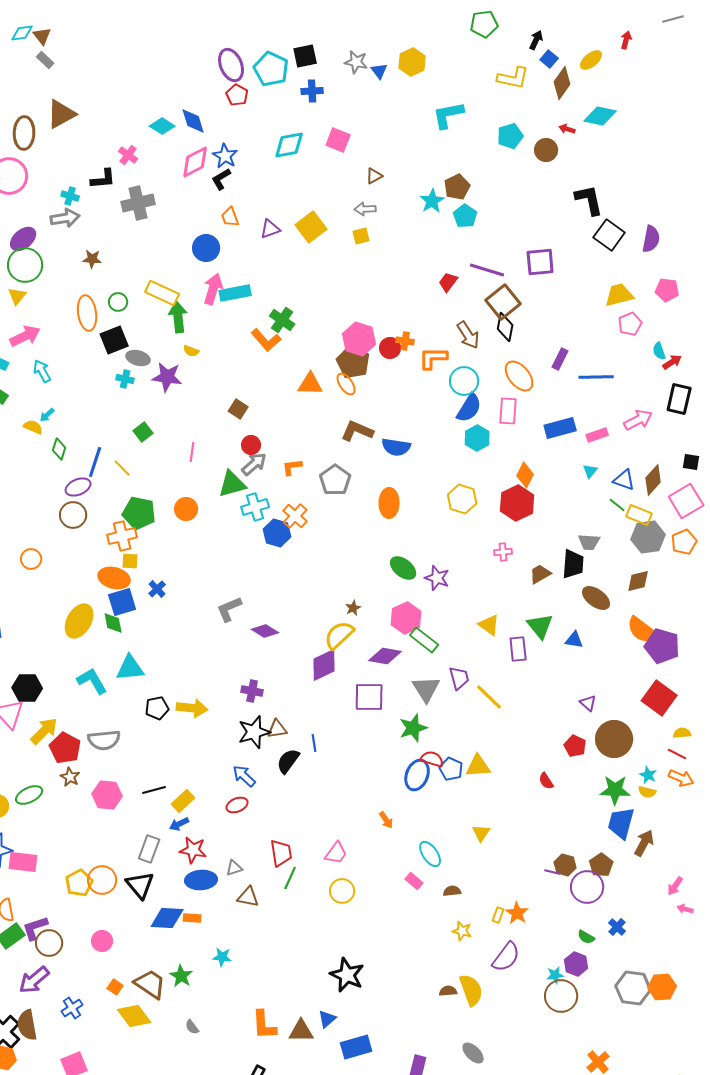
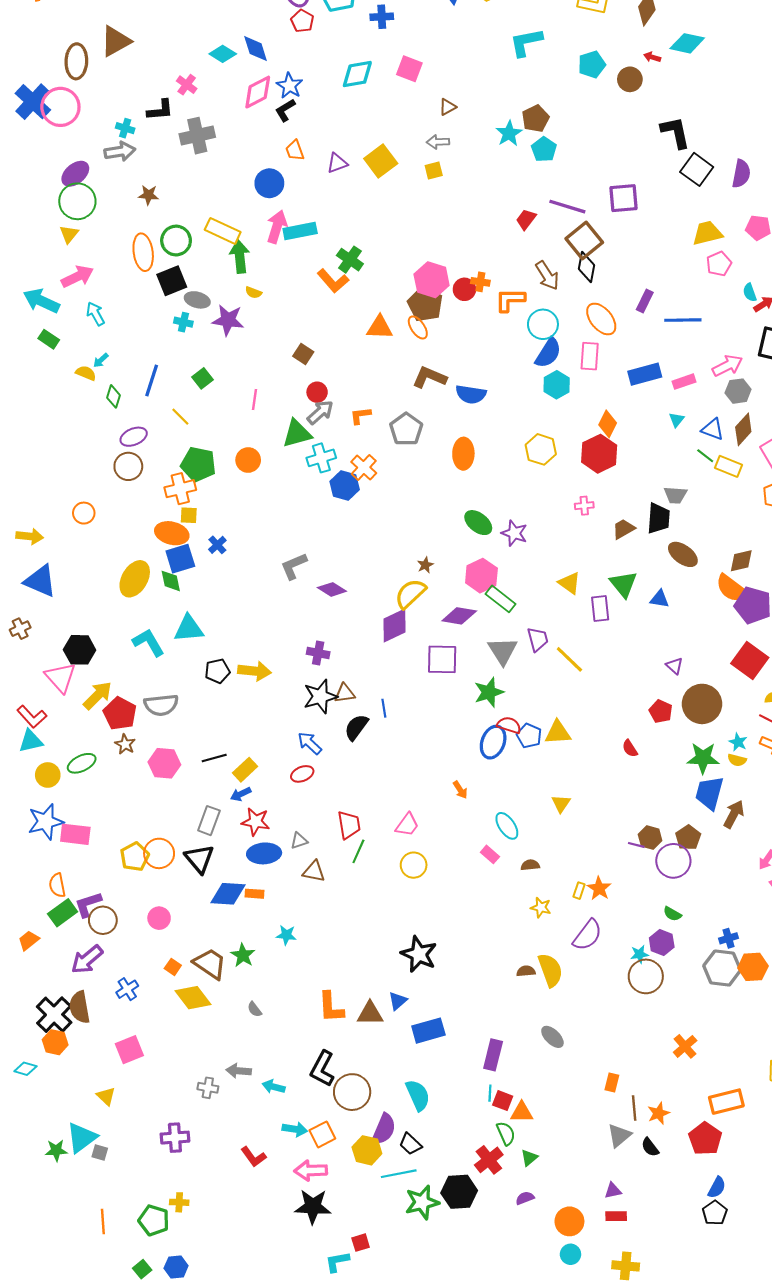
green circle: (118, 302) -> (176, 241), size x1.5
blue line: (95, 462) -> (152, 380), moved
gray hexagon: (648, 537) -> (738, 391), moved, size x0.7
brown diamond: (638, 581) -> (741, 561), moved
blue cross: (617, 927) -> (728, 938), moved, turned 30

